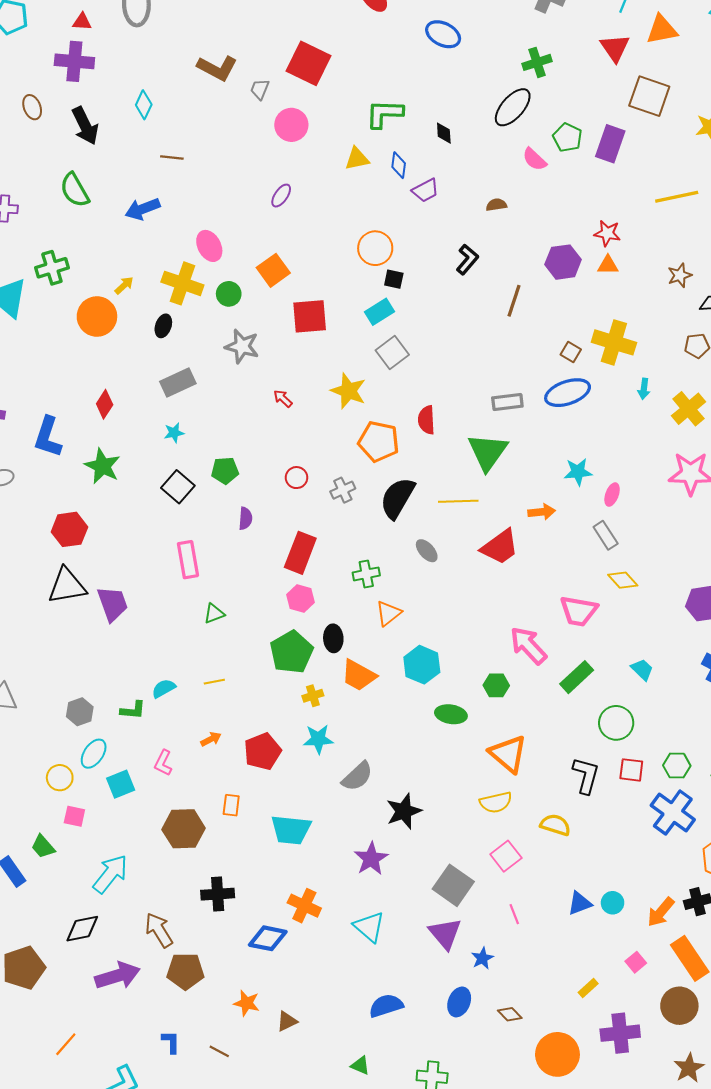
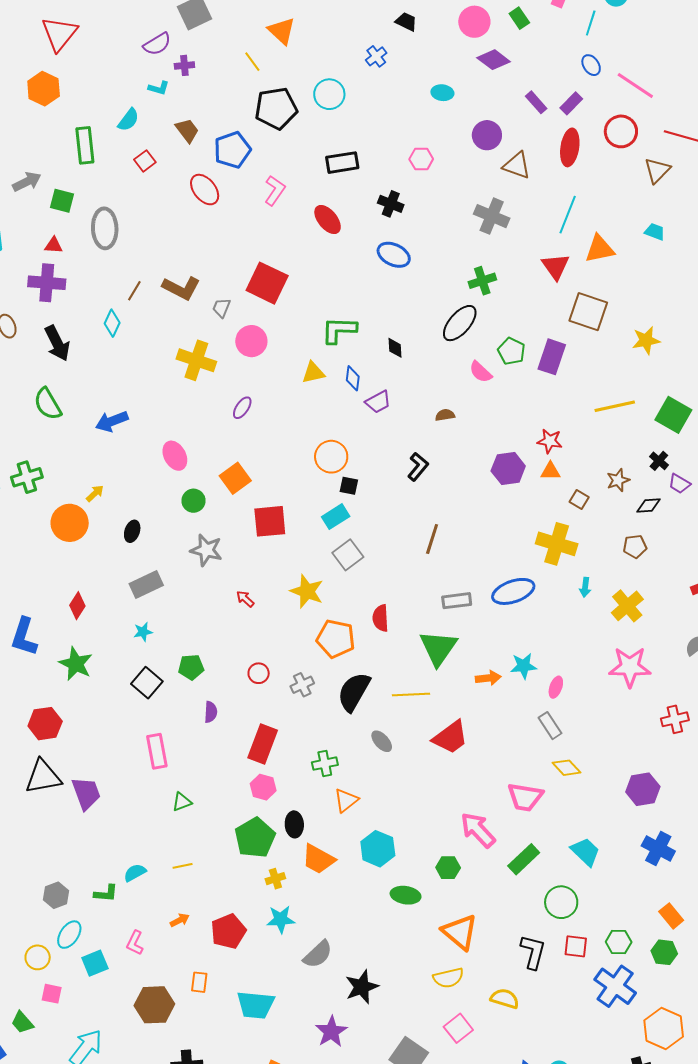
brown line: (172, 157) -> (134, 291), moved, turned -65
yellow cross: (182, 283) -> (196, 360), moved
brown line: (514, 301) -> (432, 539), moved
brown square: (571, 352) -> (579, 499), moved
orange arrow: (542, 512) -> (488, 678), moved
cyan trapezoid: (642, 669) -> (585, 852), size x1.4

